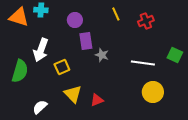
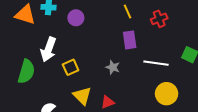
purple circle: (75, 20) -> (76, 18), moved
purple rectangle: (86, 41) -> (130, 40), moved
gray star: (102, 55) -> (113, 67), moved

